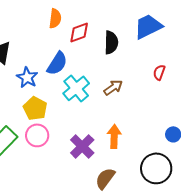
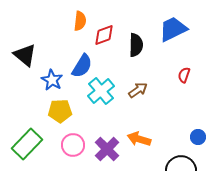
yellow pentagon: (35, 108) -> (60, 111), turned -30
pink circle: (37, 135) -> (73, 145), moved
orange arrow: (114, 136) -> (139, 139), turned -75

